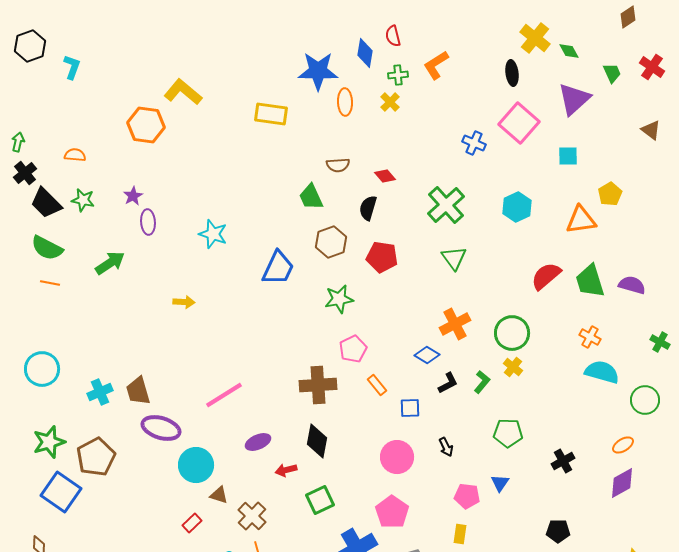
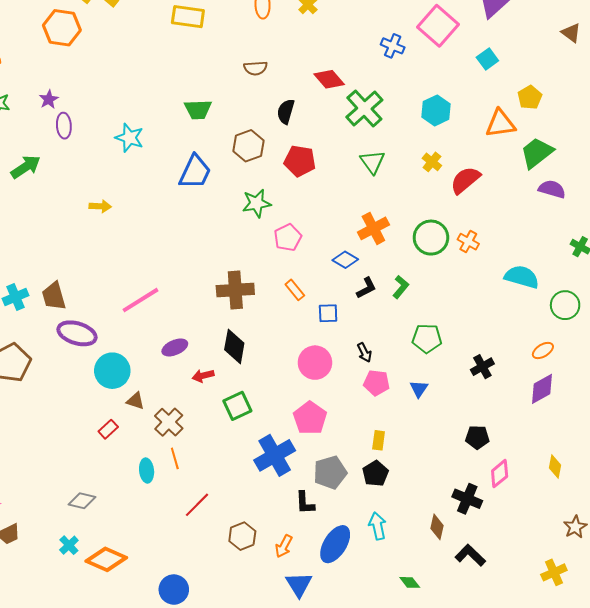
cyan square: (568, 156) -> (487, 59), turned -35
red diamond: (385, 176) -> (329, 79), moved, size x1.4
green trapezoid: (311, 197) -> (198, 109), moved, turned -68
green trapezoid: (590, 281) -> (537, 153), moved, turned 69
orange cross: (590, 337) -> (468, 242), moved
pink pentagon: (353, 349) -> (288, 238), moved
yellow cross: (513, 367) -> (432, 162), moved
pink pentagon: (467, 496) -> (376, 383), moved

